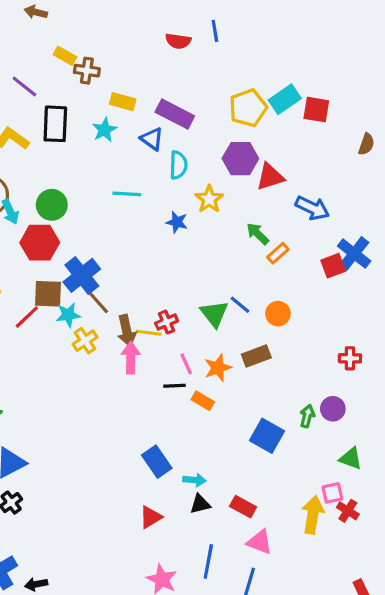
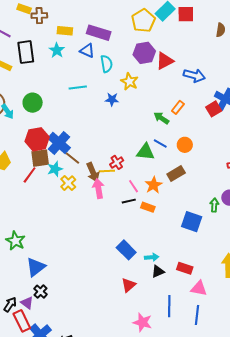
green arrow: (258, 234) -> (161, 118), moved
red hexagon: (40, 243) -> (37, 139), moved
green triangle: (214, 314) -> (145, 152), turned -36

